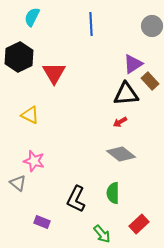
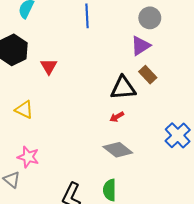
purple triangle: (133, 64) -> (141, 46), moved
red triangle: (54, 73) -> (49, 66), size x0.7

